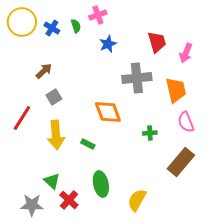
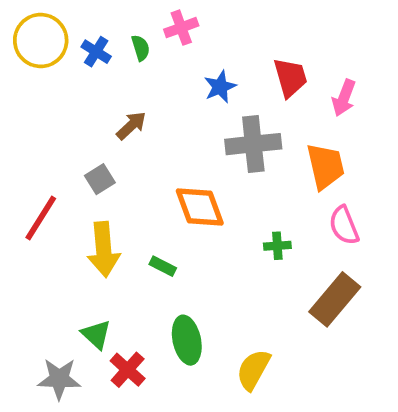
blue star: (108, 44) -> (220, 87), moved
brown arrow: (44, 71) -> (131, 126), moved

